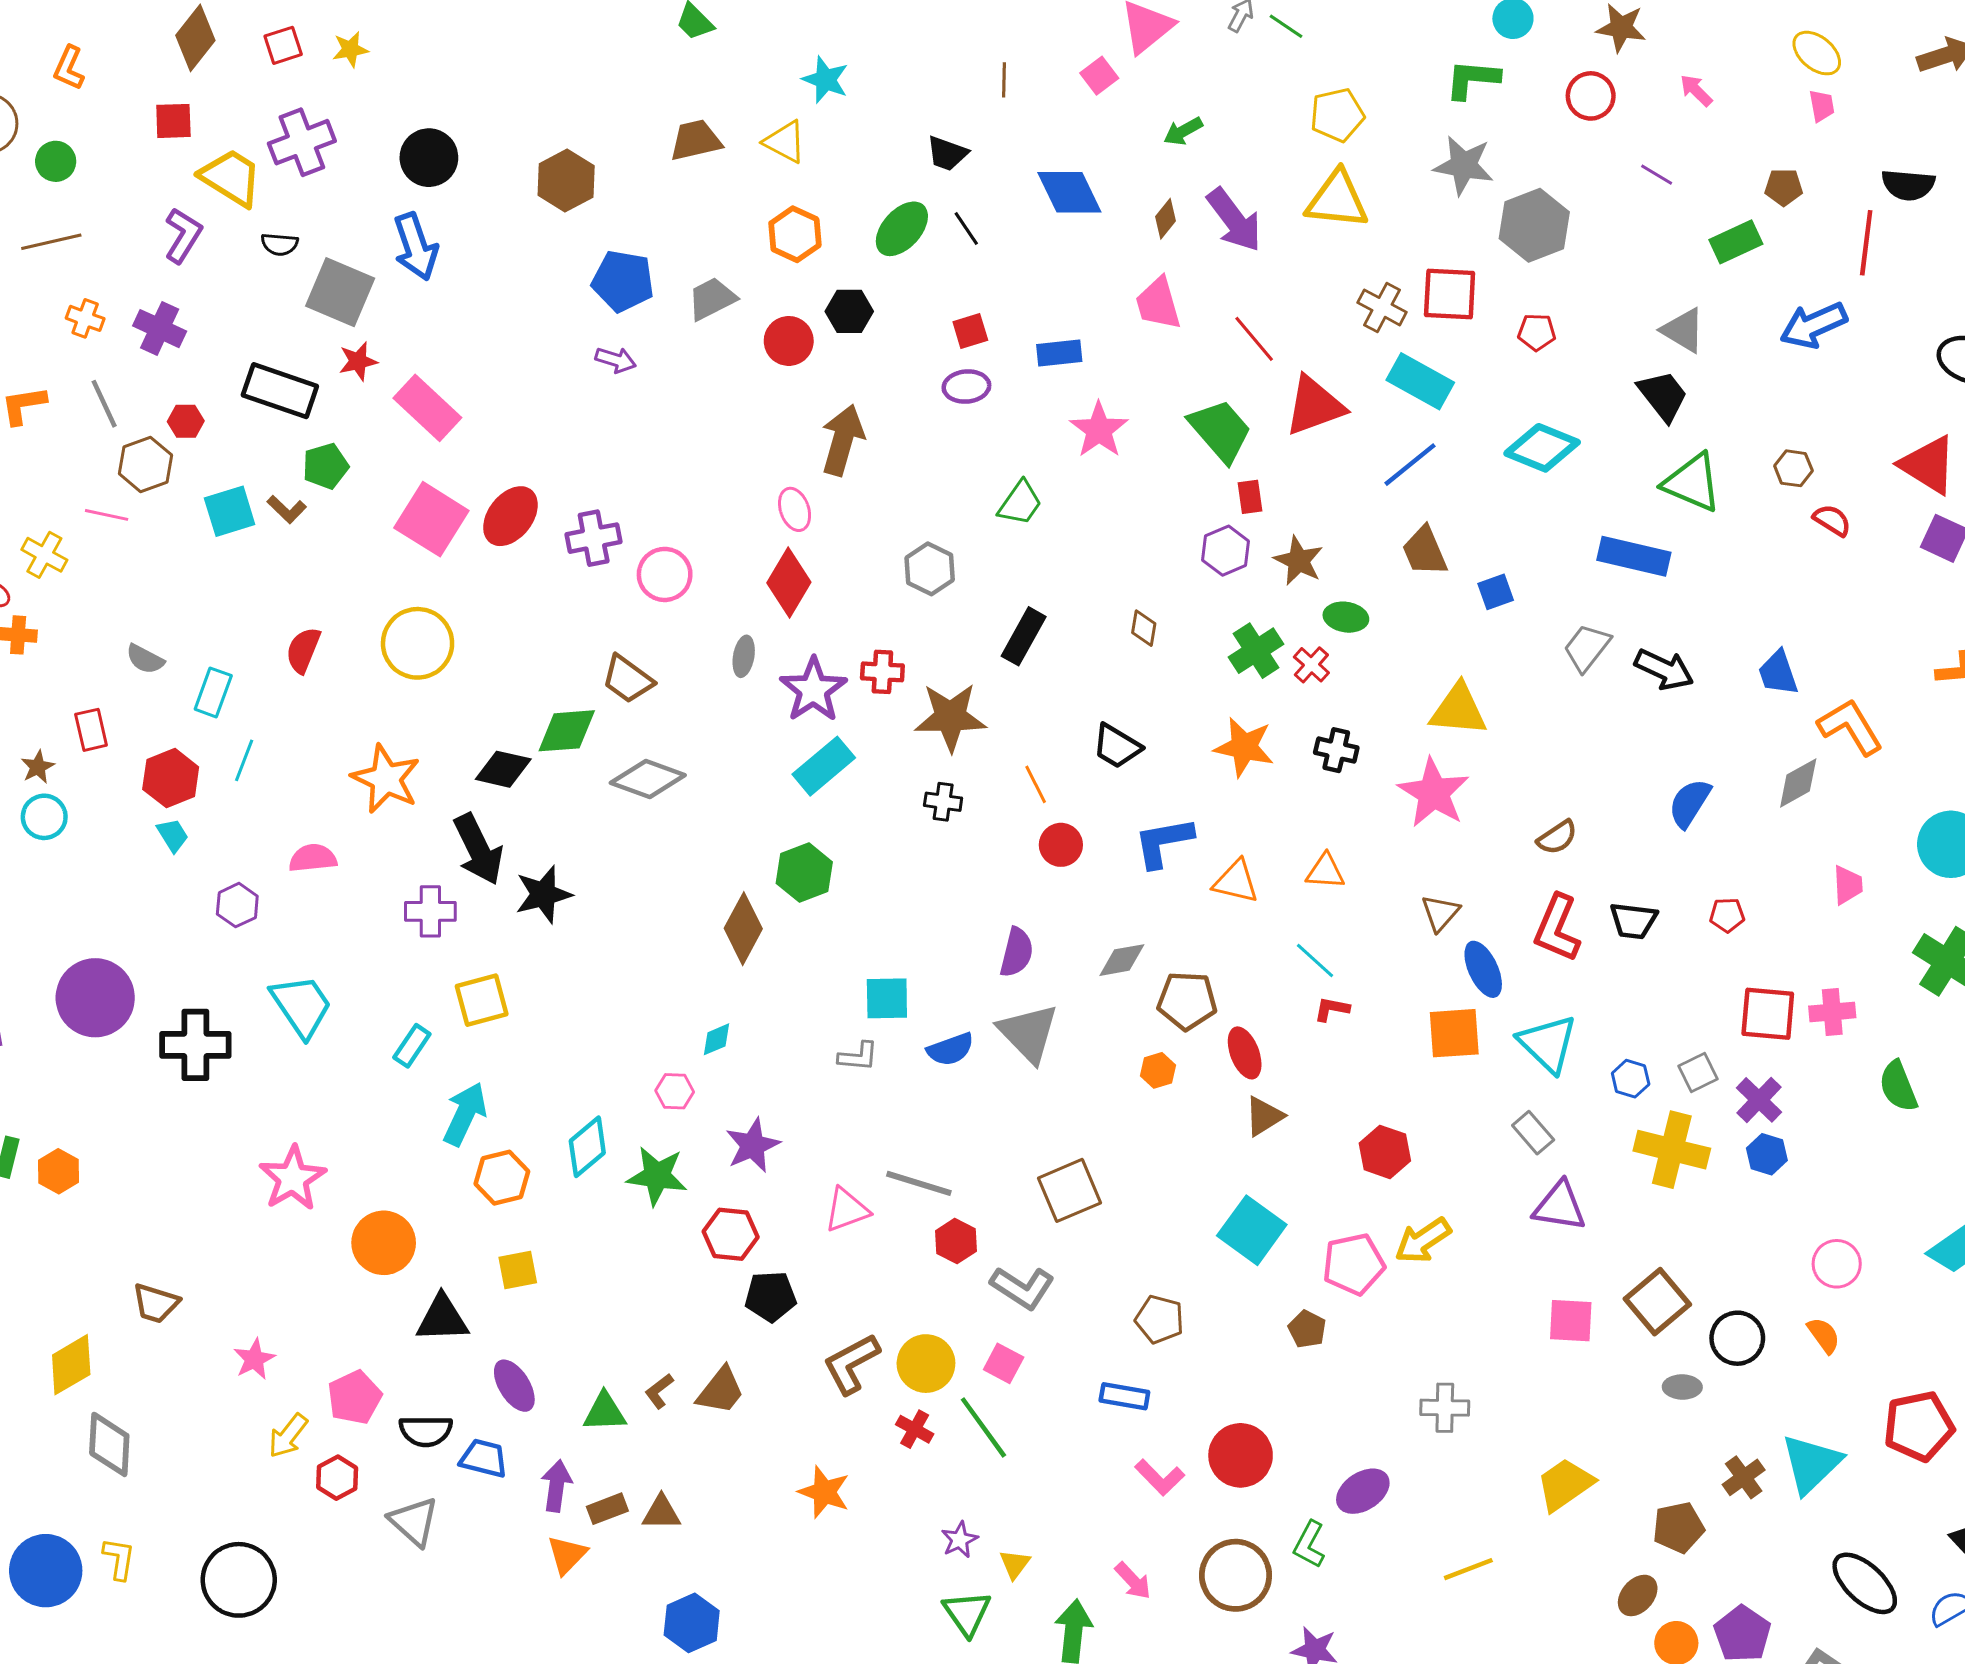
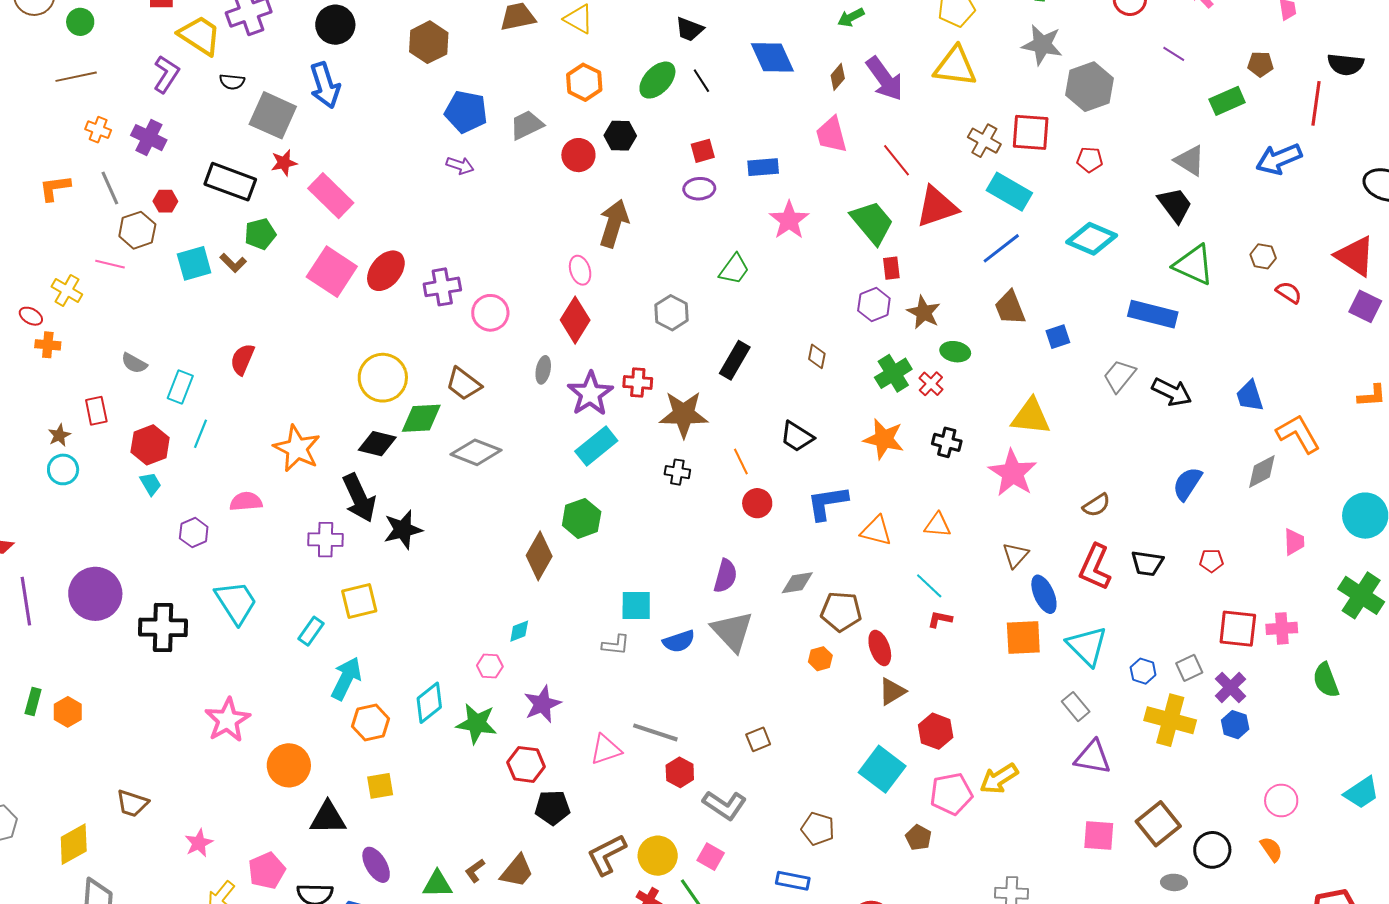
yellow circle: (418, 643) -> (383, 378), moved
red hexagon: (1385, 1152) -> (936, 731), moved
brown square: (1070, 1190) -> (758, 739), size x0.6

